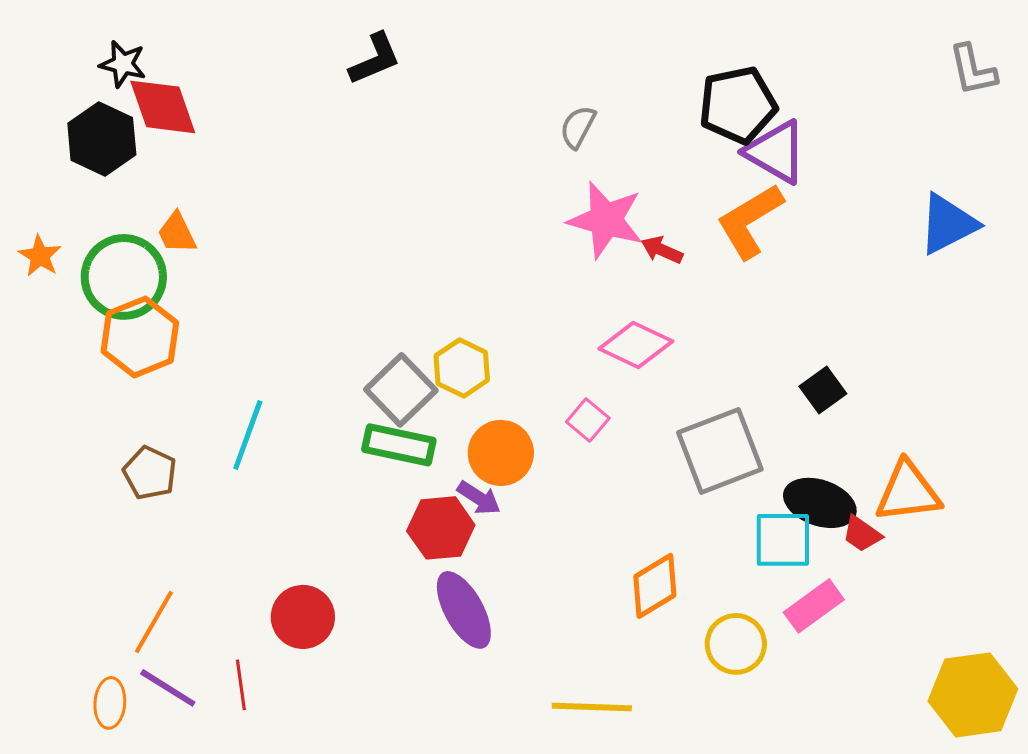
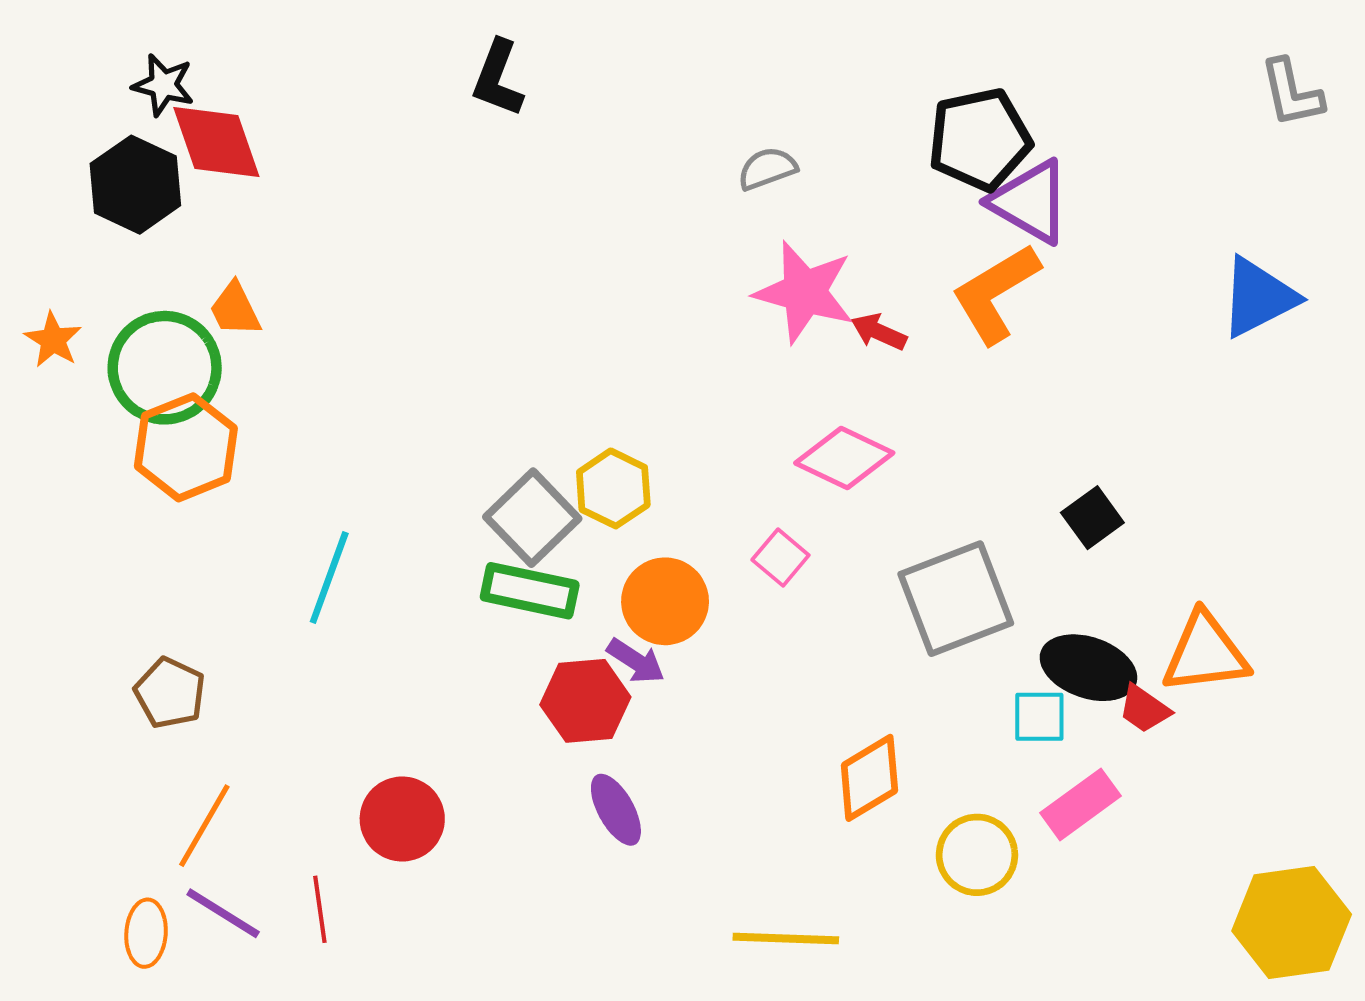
black L-shape: (375, 59) -> (498, 78), turned 134
gray semicircle: (578, 127) -> (767, 169), turned 42
brown pentagon: (150, 473) -> (170, 693), moved
cyan square: (783, 540) -> (1039, 717), size x0.7
purple ellipse: (464, 610) -> (616, 810), size x0.7

